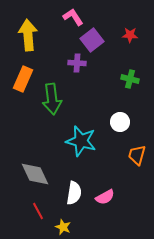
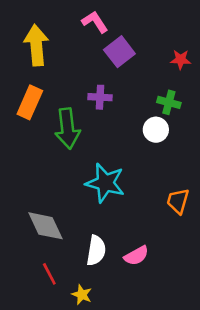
red star: (130, 35) -> (181, 60), moved
purple cross: (77, 63) -> (100, 97), moved
white circle: (120, 122) -> (156, 130), moved

